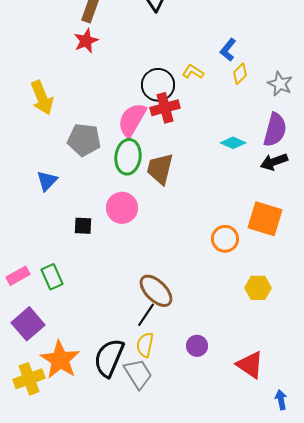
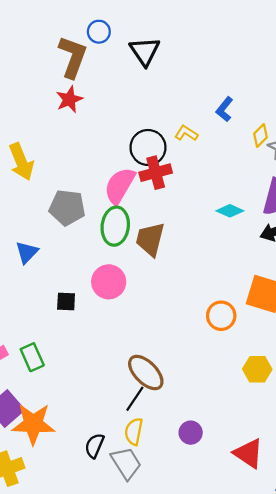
yellow diamond: (240, 74) -> (261, 135), moved
black semicircle: (109, 358) -> (94, 446), size x0.6
orange star: (60, 360) -> (33, 424), moved, turned -30

